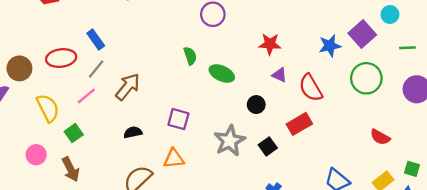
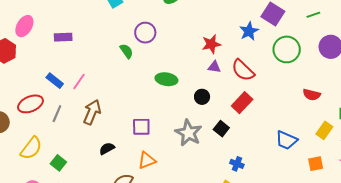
red star: (270, 44) -> (211, 44), moved
green semicircle: (190, 56) -> (126, 51), moved
gray line: (96, 69) -> (57, 114), moved
pink line: (86, 96) -> (79, 82), moved
yellow semicircle: (48, 108) -> (31, 148), turned 80

